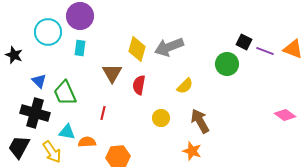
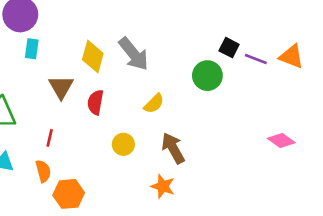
gray arrow: (169, 47) -> (134, 54), turned -108
cyan rectangle: (80, 48) -> (32, 49), moved
orange semicircle: (87, 142) -> (43, 171), moved, turned 78

